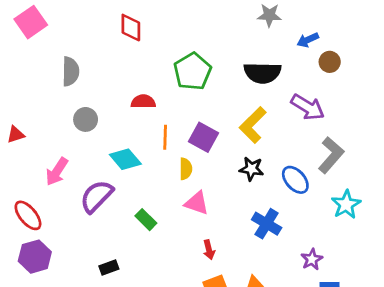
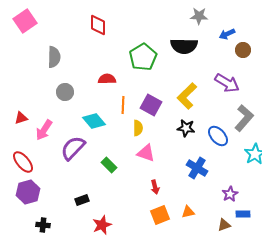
black semicircle: (262, 73) -> (184, 46), moved
red triangle: (16, 135) -> (21, 118), moved

